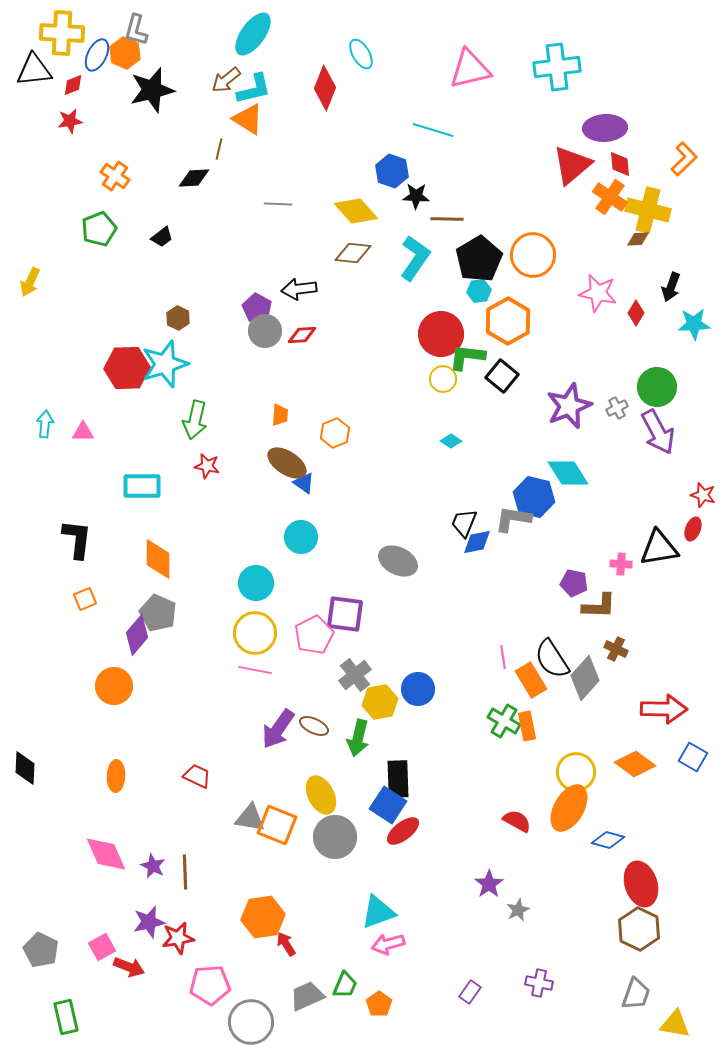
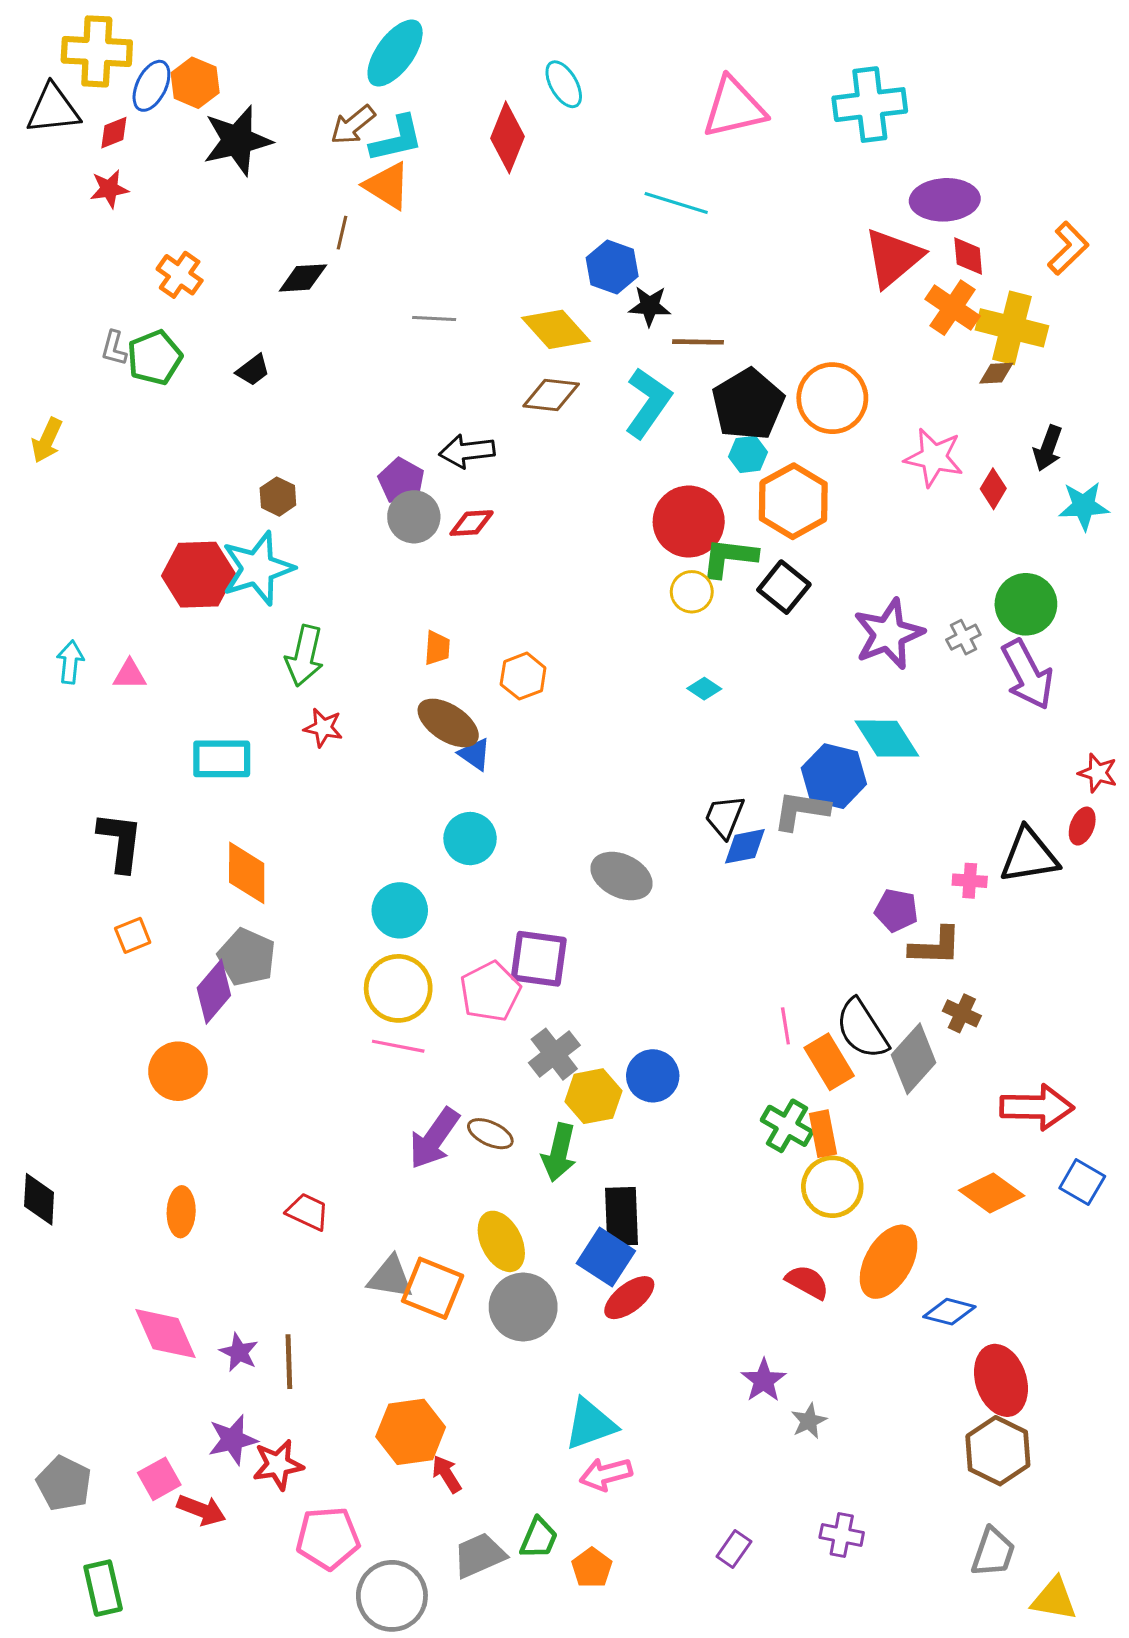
gray L-shape: (136, 30) -> (114, 348), moved, size x0.7
yellow circle: (576, 772) -> (832, 1187), moved

